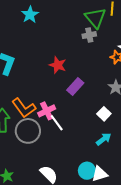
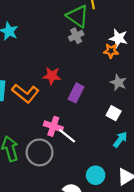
orange L-shape: (24, 108) -> (25, 93), moved
pink cross: (47, 111) -> (53, 126), turned -30
cyan circle: (87, 171) -> (96, 175), moved

